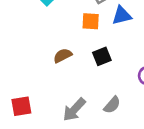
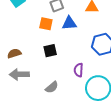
brown semicircle: (63, 56) -> (14, 53), moved
gray arrow: (74, 110) -> (19, 74), moved, turned 36

